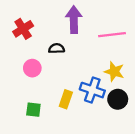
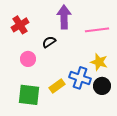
black semicircle: (57, 48) -> (49, 42), turned -32
yellow rectangle: (66, 99) -> (57, 86), turned 35
green square: (33, 110) -> (29, 95), size x1.6

